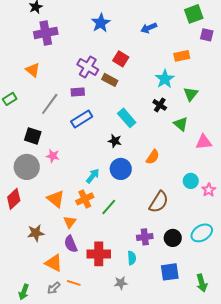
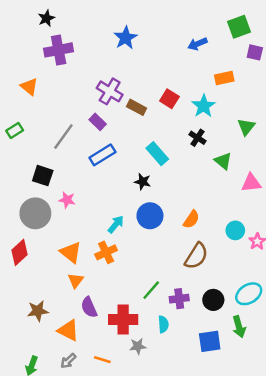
blue arrow: (149, 28) -> (197, 44), moved
red square: (121, 59) -> (169, 99), moved
orange triangle: (33, 70) -> (29, 87), moved
purple rectangle: (78, 92) -> (98, 122), turned 48
green triangle: (191, 94) -> (246, 127), moved
orange semicircle: (153, 157) -> (191, 219), moved
green line: (109, 207) -> (151, 290), moved
orange triangle: (70, 222) -> (76, 280), moved
brown star: (36, 233) -> (38, 311), moved
orange line: (74, 283) -> (102, 360), moved
gray star: (121, 283) -> (138, 346), moved
green arrow: (202, 283) -> (239, 327), moved

